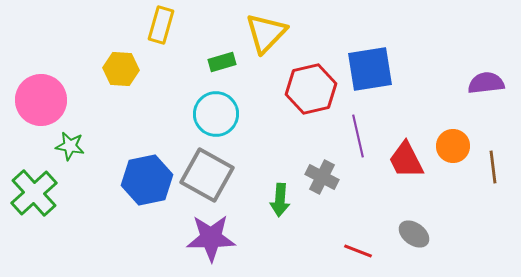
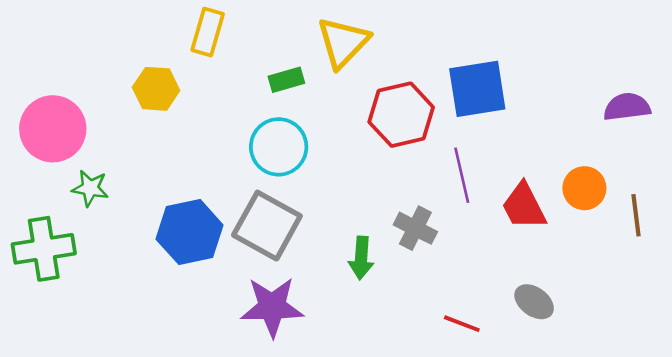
green cross: (34, 193) -> (44, 249), turned 33

